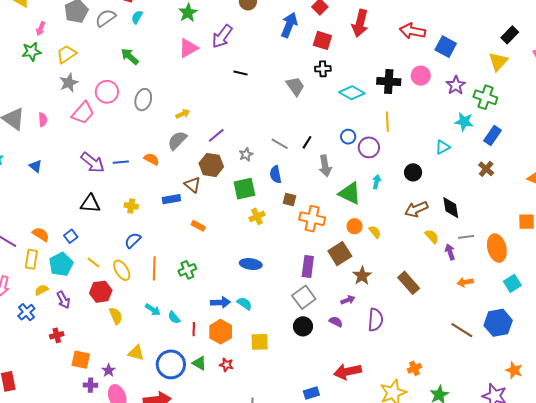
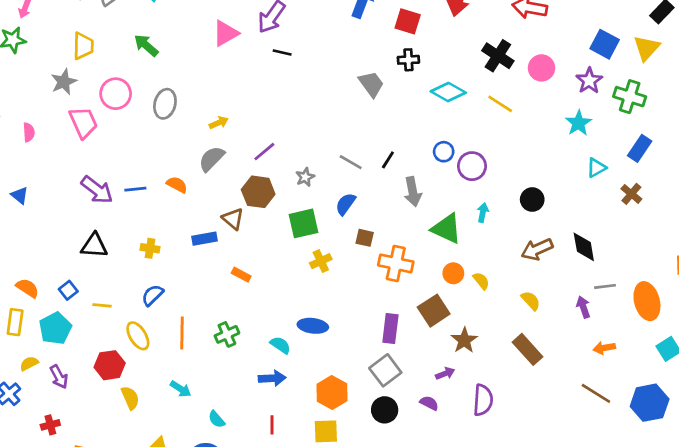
blue square: (446, 47) -> (605, 44), moved
yellow trapezoid: (66, 54) -> (83, 46), moved, turned 125
black line: (241, 73) -> (282, 53), moved
black cross: (389, 81) -> (498, 56), moved, turned 30
pink trapezoid: (83, 113) -> (83, 123), turned -65
yellow line: (387, 122) -> (500, 104), moved, turned -54
cyan star: (464, 122) -> (579, 123), moved, turned 30
cyan triangle: (443, 147) -> (596, 168), moved
blue semicircle: (276, 174) -> (346, 204), turned 48
yellow semicircle: (432, 236) -> (531, 301), moved
yellow line: (94, 262) -> (102, 305), moved, turned -32
cyan semicircle: (244, 304) -> (280, 345), moved
cyan semicircle: (174, 317) -> (217, 419), moved
red line: (194, 329) -> (272, 425), moved
brown line: (462, 330) -> (596, 393), moved
orange hexagon: (221, 332) -> (332, 392), moved

